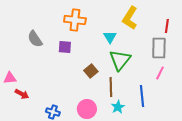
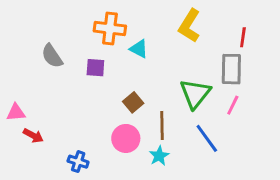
cyan triangle: (110, 37) -> (139, 49), moved, turned -32
green triangle: (120, 60) -> (195, 94), moved
blue line: (142, 96) -> (207, 138), turned -30
cyan star: (118, 107) -> (159, 156), moved
pink circle: (87, 109) -> (126, 138), moved

